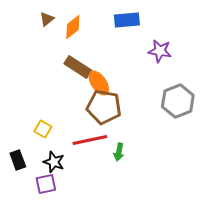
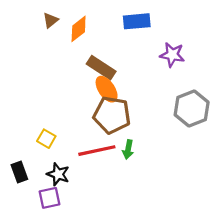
brown rectangle: (78, 67) -> (101, 68), moved
green arrow: (119, 152) -> (128, 149), moved

